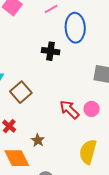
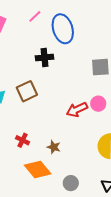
brown square: (21, 92) -> (27, 91), moved, turned 30
red arrow: (69, 110) -> (77, 110), turned -55

